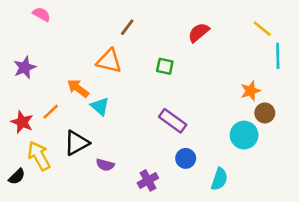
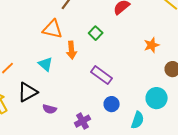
green square: (165, 66) -> (96, 33), turned 32
orange arrow: (78, 88) -> (72, 50), moved, turned -132
orange star: (251, 91) -> (152, 45), moved
cyan circle: (244, 135) -> (157, 98), moved

